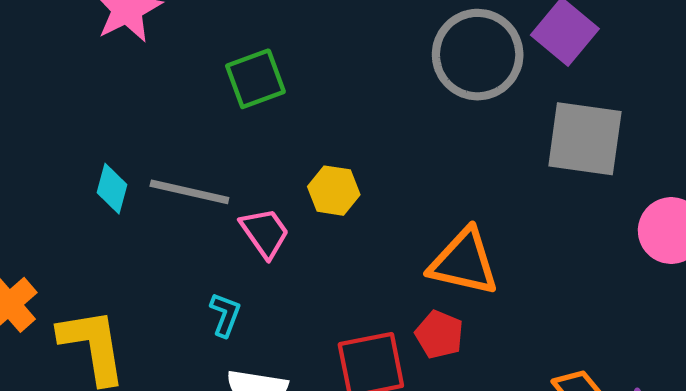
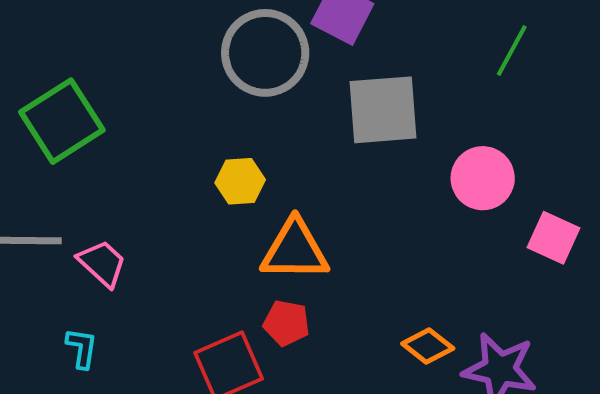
green square: (255, 79) -> (62, 121), size x1.4
yellow hexagon: (334, 191) -> (240, 181), moved

